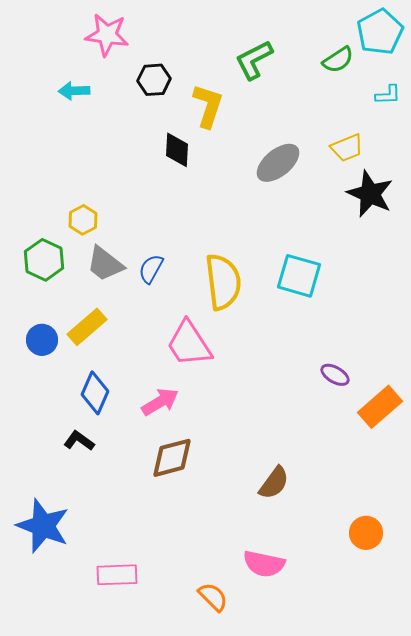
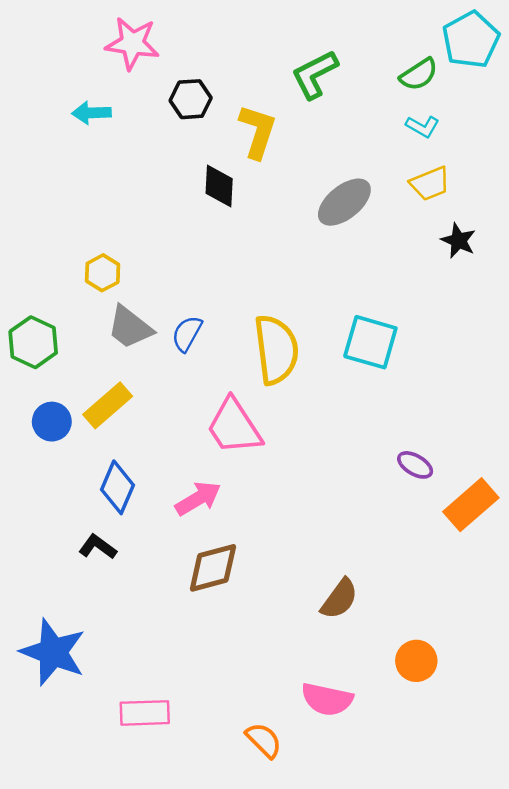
cyan L-shape: (388, 95) -> (423, 126), moved, turned 32
black star: (370, 194) -> (458, 241), size x0.6
green hexagon: (44, 260) -> (33, 342), moved
orange circle: (366, 533) -> (416, 661), moved

